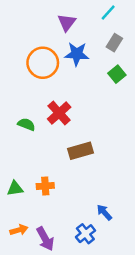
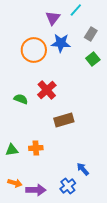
cyan line: (108, 12) -> (76, 10), moved
orange arrow: (19, 230) -> (15, 183), turned 32
purple arrow: (45, 239) -> (36, 190), turned -60

